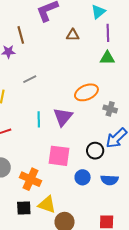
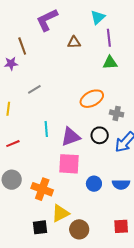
purple triangle: (63, 117) -> (71, 137), moved, turned 35
black circle: (95, 151) -> (100, 135), moved
yellow triangle: (47, 205) -> (60, 213), turned -42
black square: (24, 208) -> (40, 227), moved

